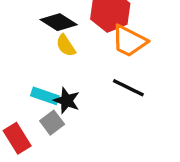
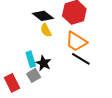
orange trapezoid: (129, 41) -> (76, 41), moved
cyan rectangle: (45, 96) -> (31, 59), turned 49

